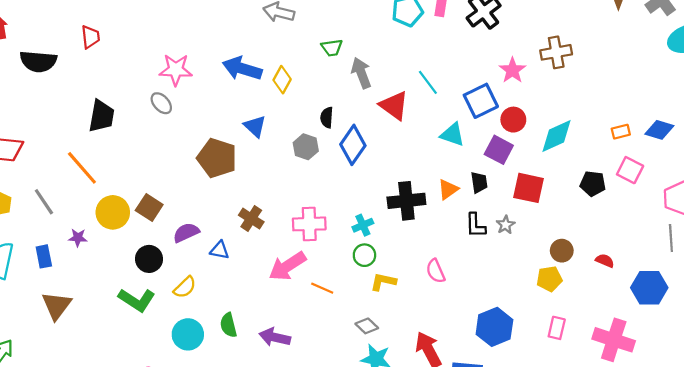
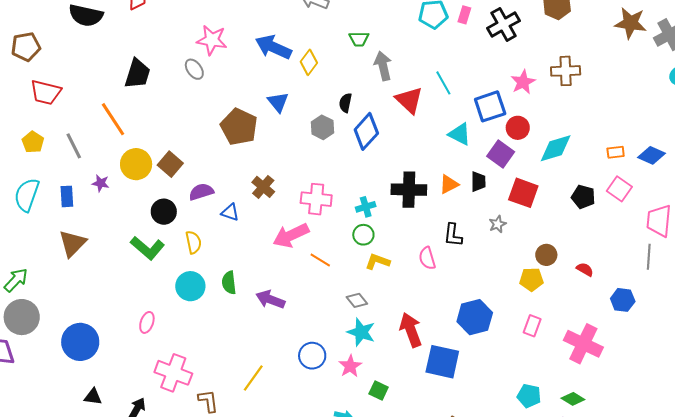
black L-shape: (476, 225) -> (453, 235), moved
yellow semicircle: (185, 287) -> (193, 242), turned -65
blue hexagon: (649, 288) -> (623, 300), size x0.7

